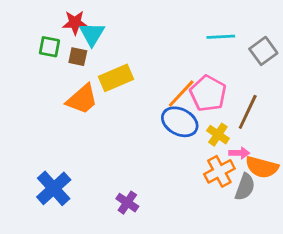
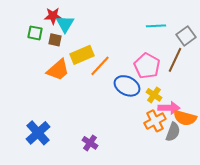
orange line: (181, 93) -> (100, 66), moved
brown line: (248, 112) -> (175, 60), moved
pink arrow: (239, 153) -> (169, 108), size x1.5

